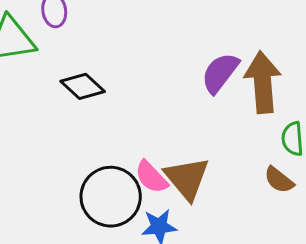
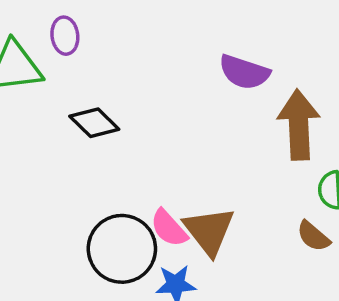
purple semicircle: (220, 73) -> (244, 72), moved, turned -111

